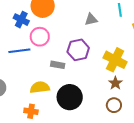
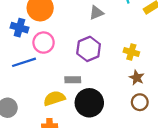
yellow cross: (115, 60) -> (131, 52), size x0.6
gray rectangle: (58, 65) -> (73, 80), moved

